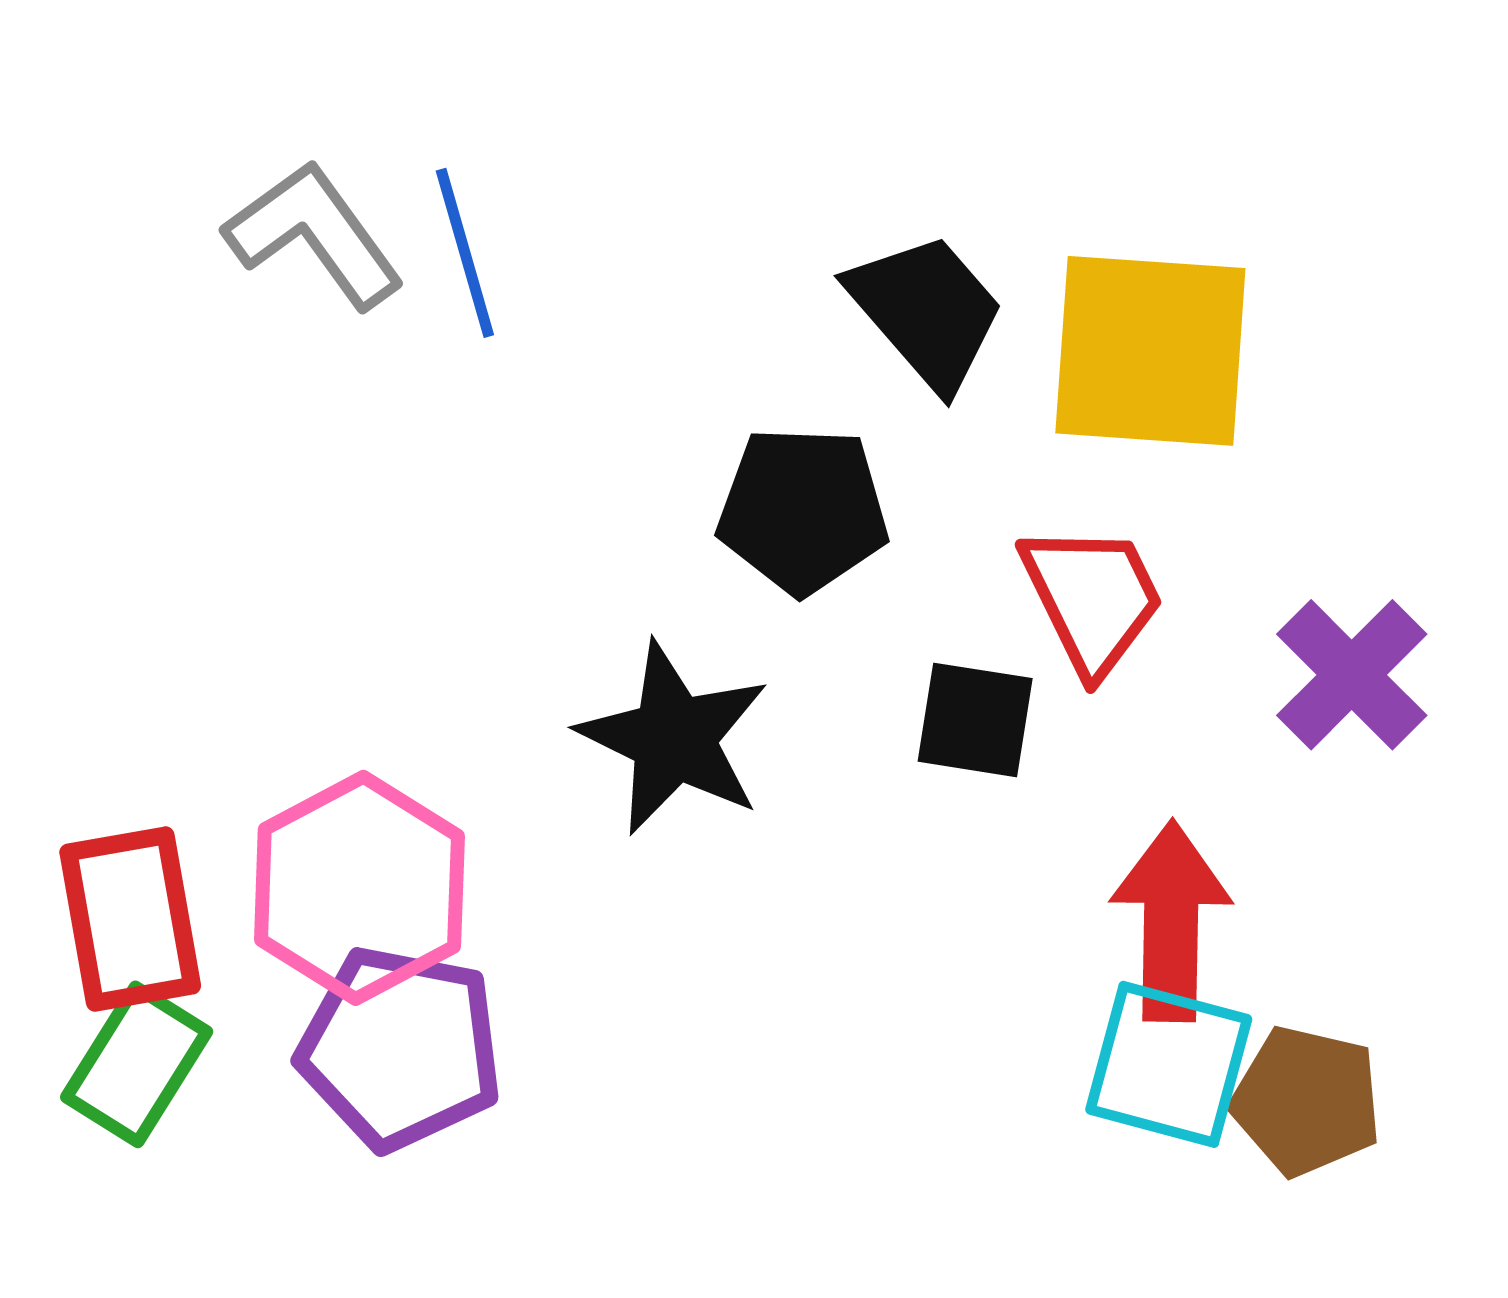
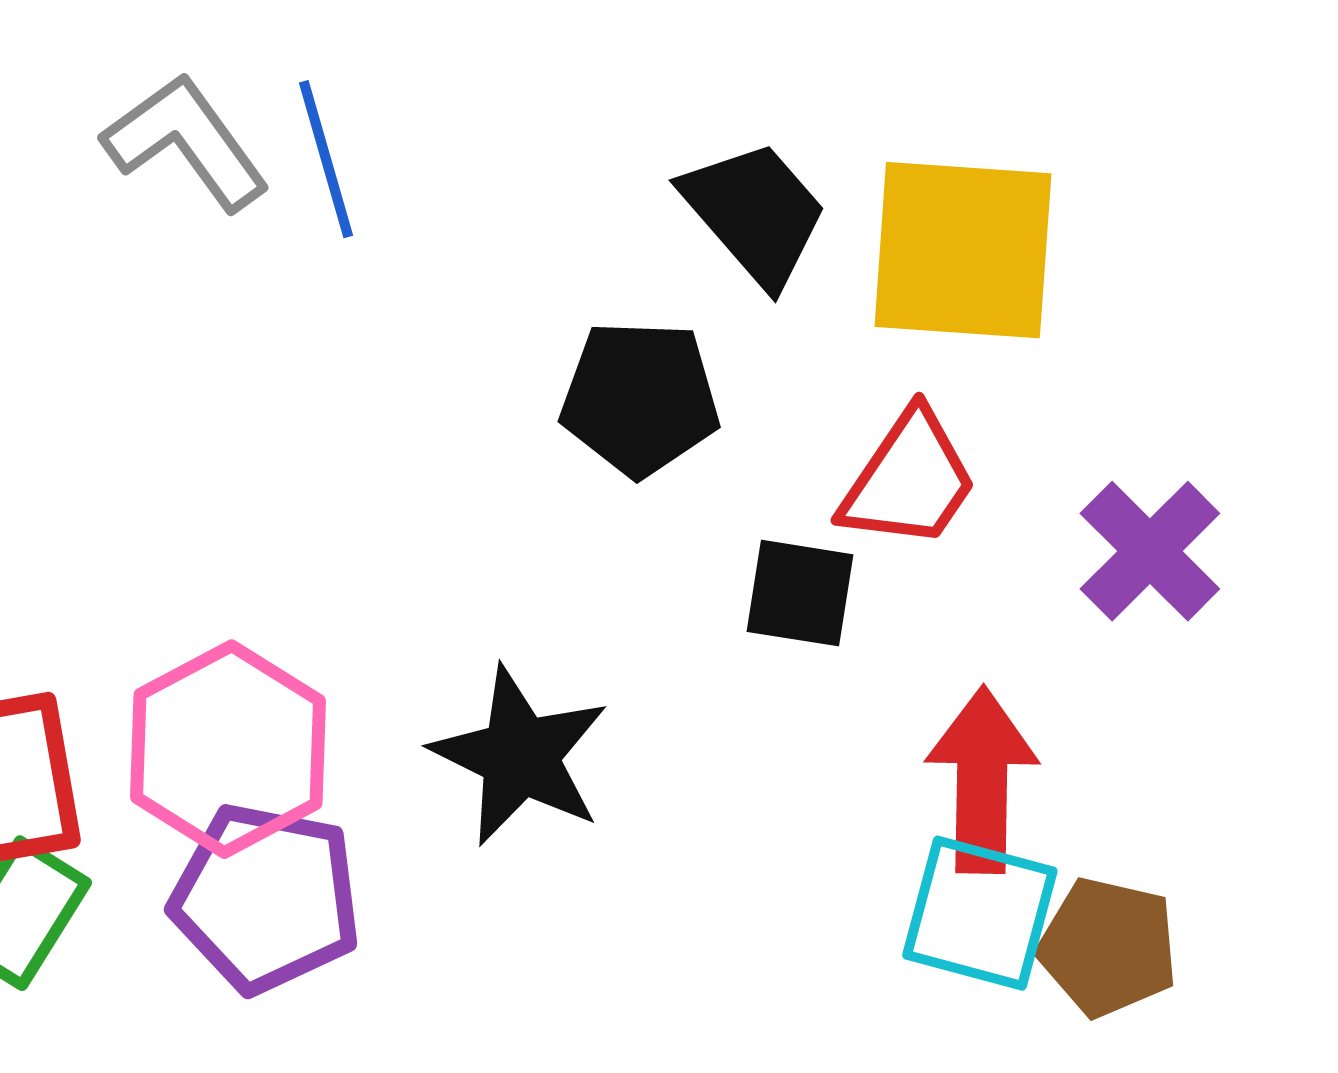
red trapezoid: (1092, 598) -> (909, 480), turned 60
black star: (674, 738) -> (520, 756), moved

